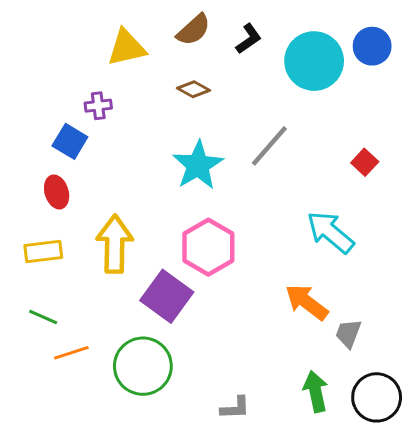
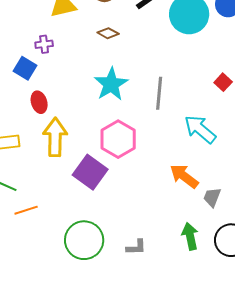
gray line: (269, 146) -> (159, 93), moved, turned -36
red ellipse: (57, 192) -> (39, 102), moved
green circle: (143, 366) -> (84, 240), moved

